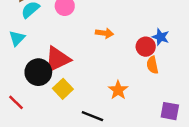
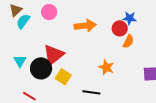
orange arrow: (104, 33) -> (85, 26), size x1.5
cyan triangle: (17, 38) -> (20, 61), moved
orange semicircle: (152, 65) -> (128, 41), turned -128

